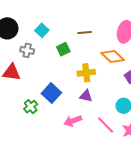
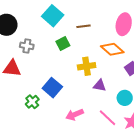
cyan square: (42, 30) -> (53, 16), moved, size x1.5
purple triangle: (86, 96) -> (100, 86), moved

